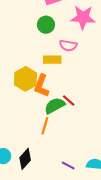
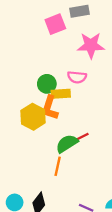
green circle: (46, 25) -> (47, 84), moved
orange L-shape: (42, 86) -> (50, 108), moved
red line: (69, 101) -> (82, 137), turned -64

